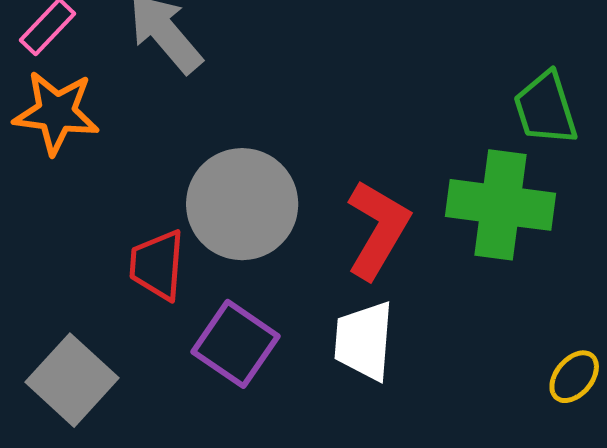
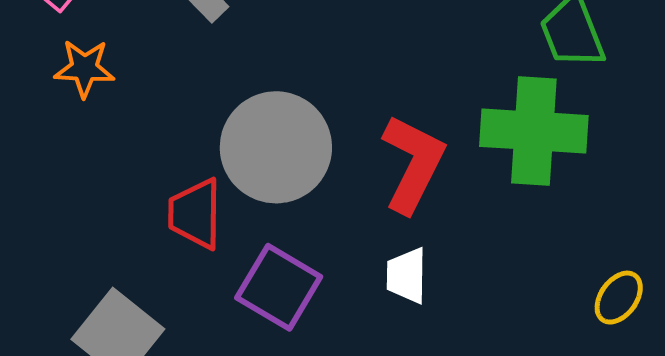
orange star: (56, 113) -> (84, 68), size x0.7
white trapezoid: (364, 341) -> (407, 276), size x0.7

